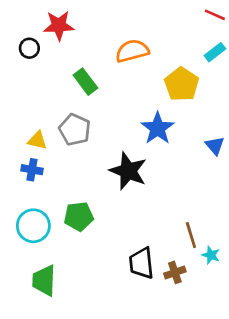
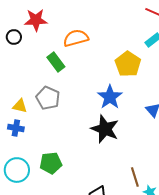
orange semicircle: (132, 51) -> (76, 38), moved
black star: (128, 171) -> (105, 129), moved

